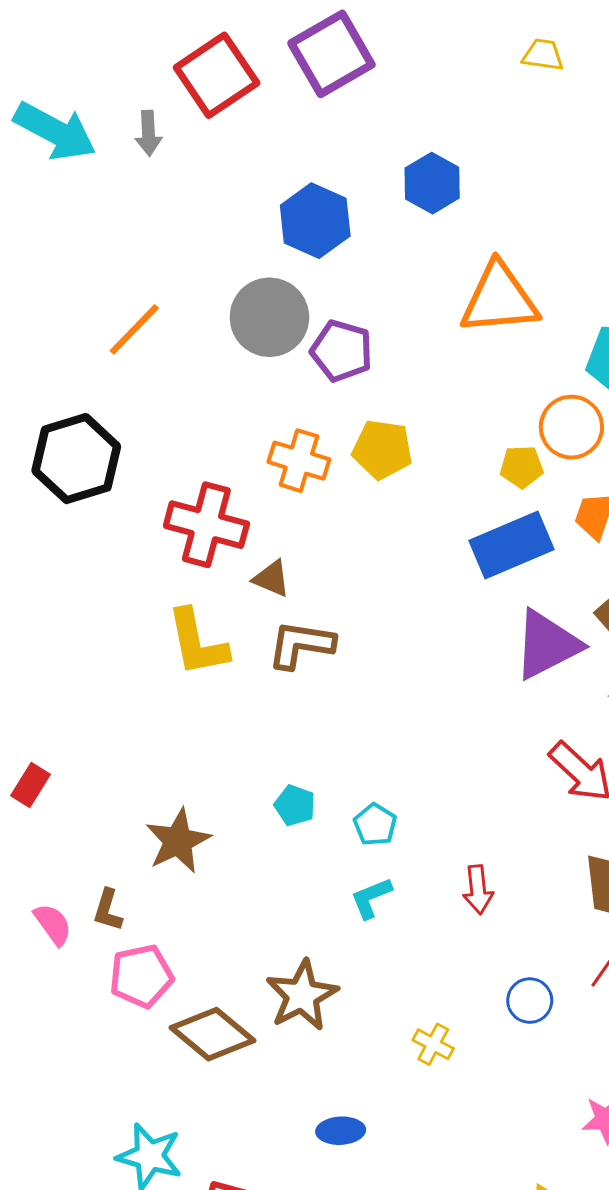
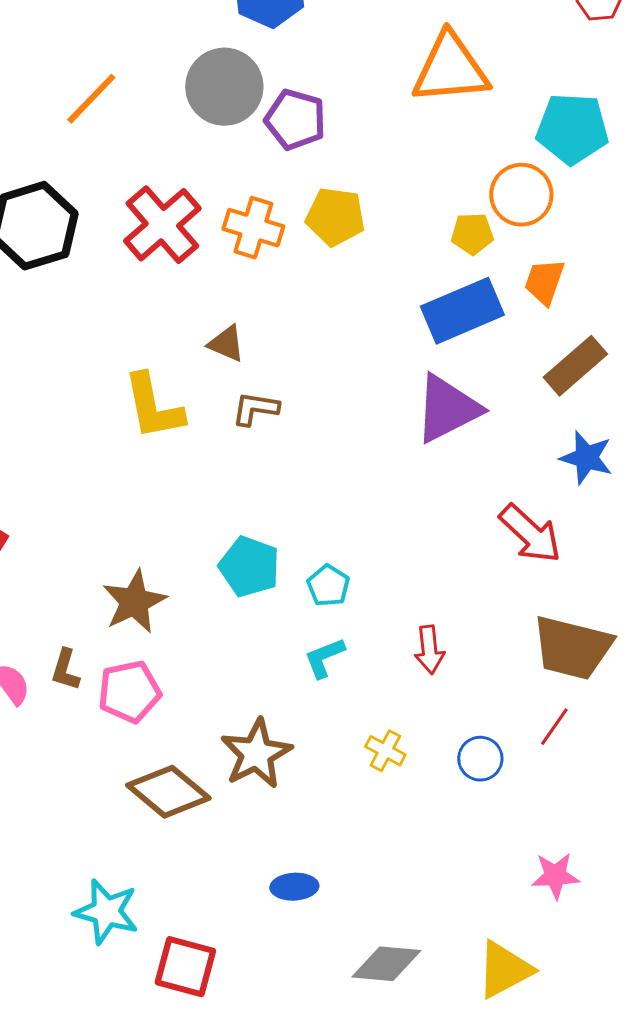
red cross: (206, 525) -> (162, 225), moved, turned 34
brown L-shape: (301, 645) -> (255, 409), size x0.7
purple triangle: (547, 645) -> (447, 409), moved
cyan pentagon: (295, 805) -> (249, 567), size x1.5
pink pentagon: (141, 976) -> (129, 692), moved
yellow cross: (433, 1044) -> (385, 751), moved

